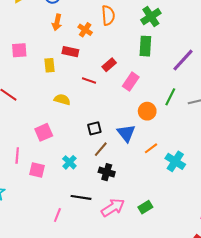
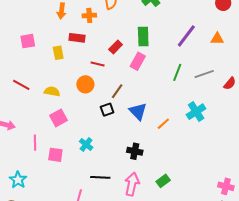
orange cross: (85, 30) -> (89, 15), turned -32
green rectangle: (145, 46) -> (143, 37), moved
yellow semicircle: (62, 100) -> (52, 92), moved
orange circle: (147, 111) -> (85, 84), moved
brown line: (101, 149) -> (117, 91), moved
cyan cross: (175, 161) -> (196, 112), moved, turned 30
black cross: (107, 172) -> (135, 151), moved
pink arrow: (113, 207) -> (132, 184), turned -40

